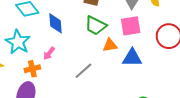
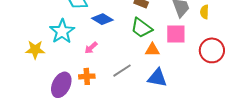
blue diamond: (56, 23) -> (102, 19), turned -65
blue triangle: (132, 58) -> (157, 78), moved
orange cross: (32, 69) -> (87, 76), moved

